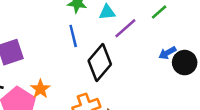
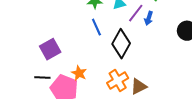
blue arrow: (167, 53) -> (149, 18), moved, turned -32

